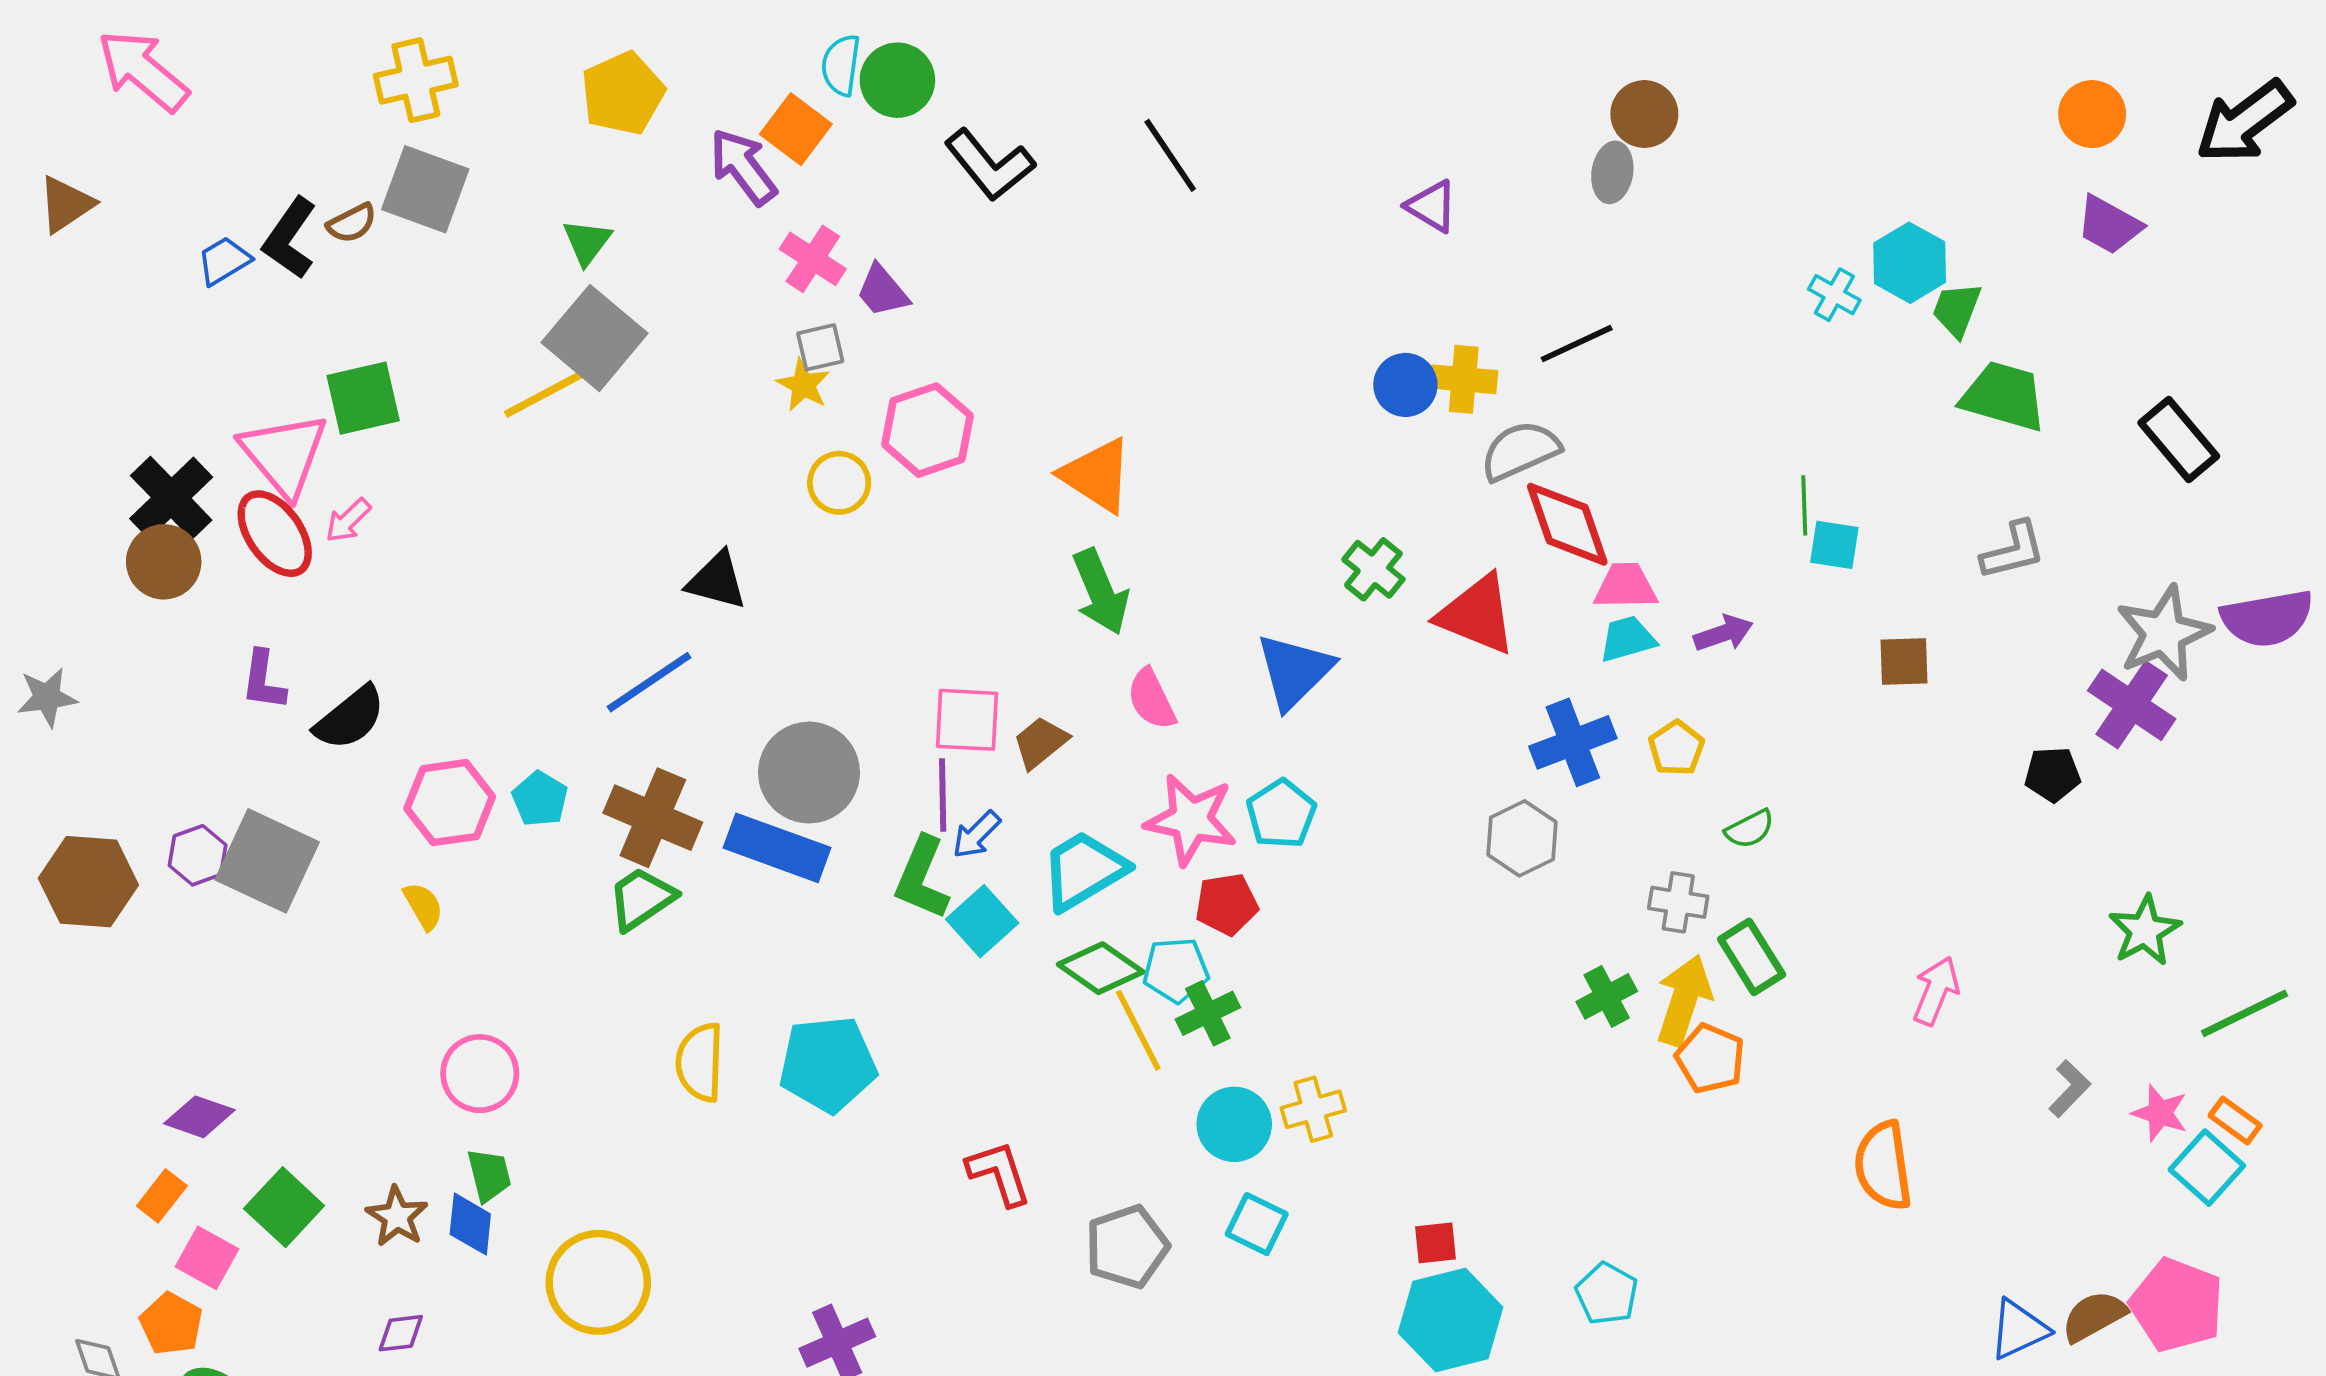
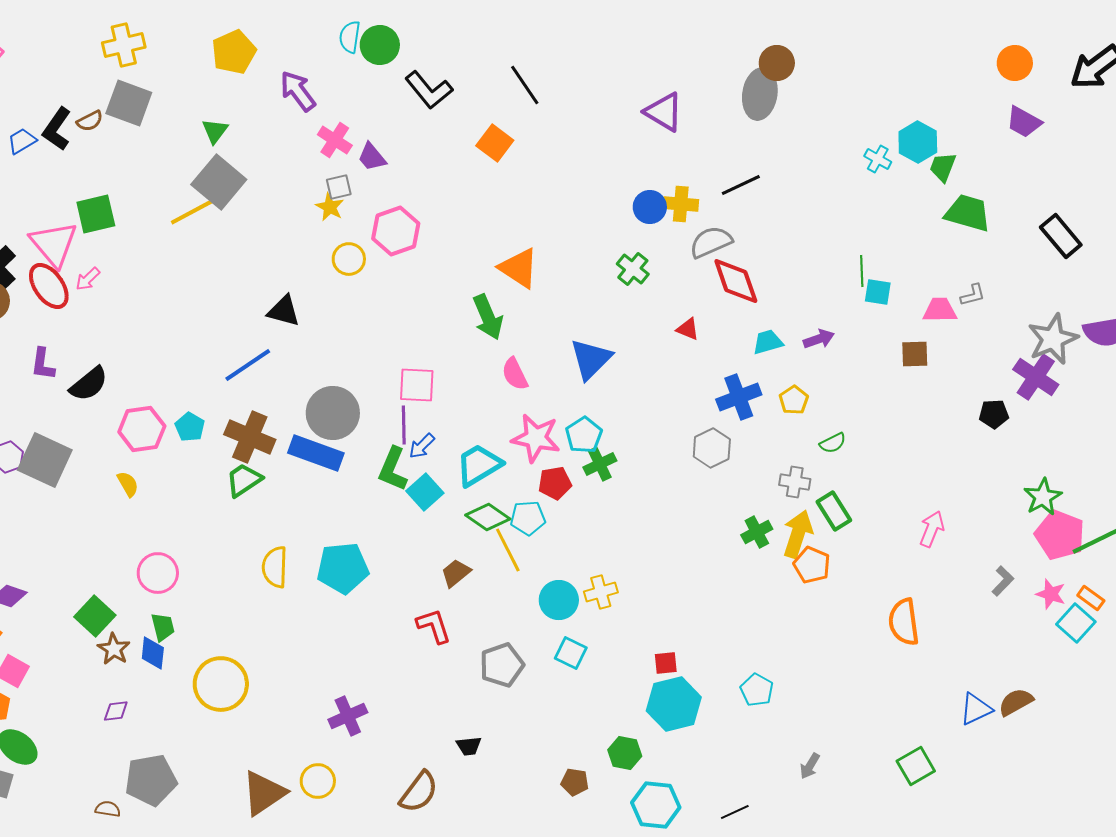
orange square: (796, 129) -> (495, 143), moved
gray ellipse: (1612, 172) -> (760, 94), size x1.6
purple triangle: (1432, 206) -> (664, 112), size x1.4
orange triangle: (1097, 475) -> (519, 268), moved
gray L-shape: (2013, 551) -> (973, 295), size x0.7
green cross: (1373, 569) -> (633, 269), moved
pink trapezoid: (1626, 586) -> (940, 310), moved
red triangle: (1477, 614) -> (688, 329), size x0.5
brown trapezoid: (1040, 742) -> (456, 573), moved
green cross: (1208, 1013) -> (600, 464), moved
green square: (284, 1207) -> (95, 616), moved
pink pentagon: (2177, 1305) -> (1060, 535), moved

